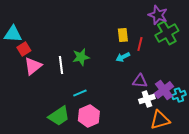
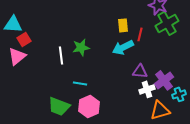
cyan arrow: (123, 57) -> (123, 47), size x1.5
pink triangle: (33, 66) -> (17, 56), moved
cyan line: (80, 93) -> (80, 83), turned 32
cyan cross: (179, 95) -> (179, 94), moved
green trapezoid: (59, 116) -> (59, 106), turned 55

